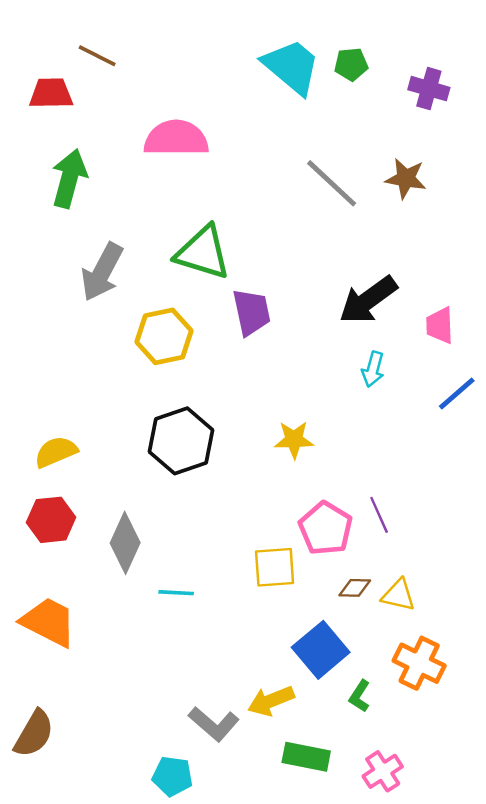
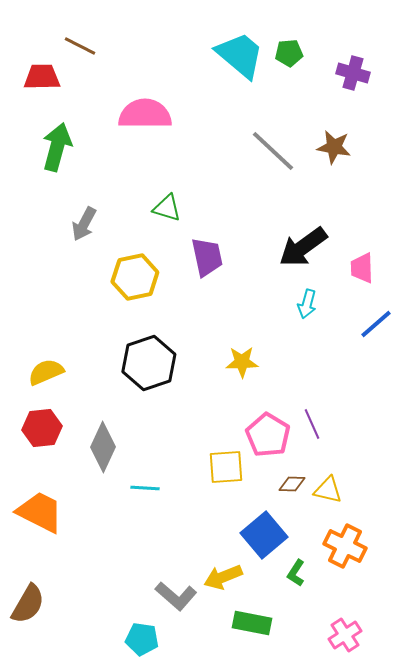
green triangle: (203, 253) -> (167, 208), size x0.6
gray arrow: (102, 272) -> (84, 224), size x0.7
pink cross: (383, 771) -> (345, 635), moved

